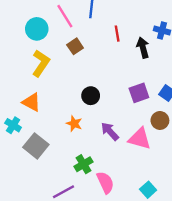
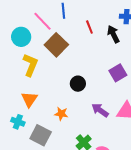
brown square: (75, 46) -> (56, 45), size x1.6
orange triangle: (32, 102) -> (29, 99), turned 48
orange star: (74, 124) -> (61, 114), moved

